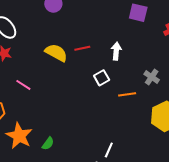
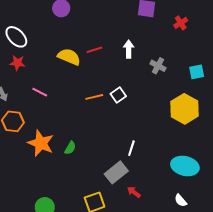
gray cross: (152, 77) -> (158, 66), moved
white square: (102, 78) -> (118, 95), moved
orange line: (127, 94) -> (94, 97), moved

